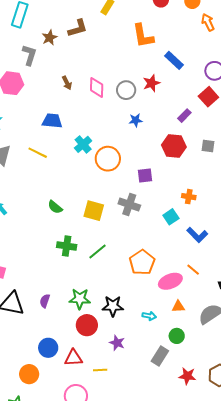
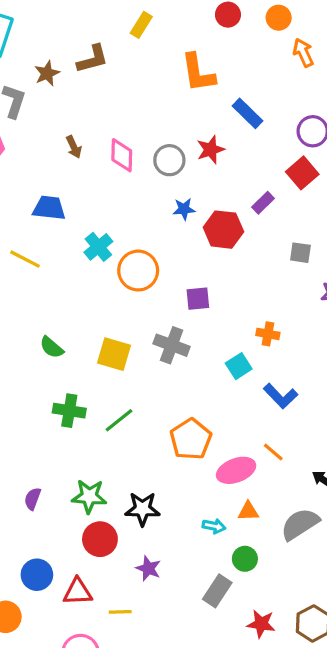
red hexagon: (174, 146) -> (223, 230), moved
cyan arrow: (149, 316) -> (214, 526), moved

